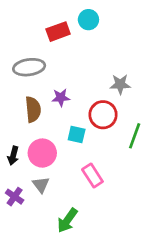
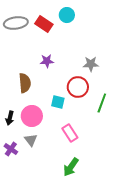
red rectangle: (58, 32) -> (44, 24), turned 54
gray ellipse: (29, 67) -> (16, 23), moved
purple star: (61, 98) -> (47, 61), moved
green arrow: (67, 220) -> (71, 167), moved

